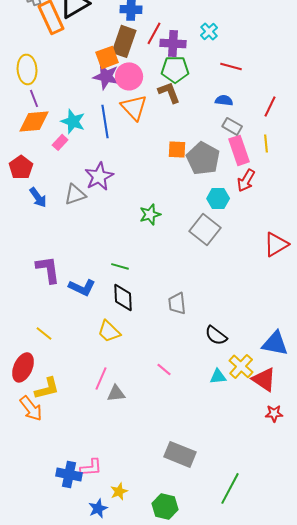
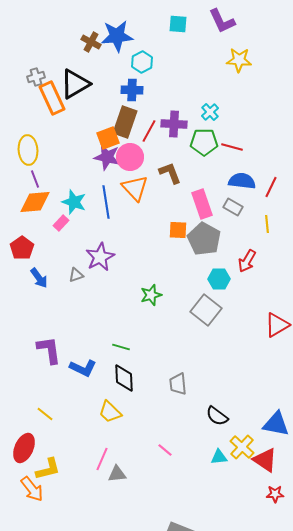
red line: (154, 33) -> (149, 131), moved
green pentagon: (175, 69) -> (204, 142), moved
blue semicircle: (224, 100) -> (242, 181), moved, size x1.5
pink rectangle: (239, 150) -> (202, 204), moved
gray triangle: (75, 194) -> (76, 275), size x0.7

